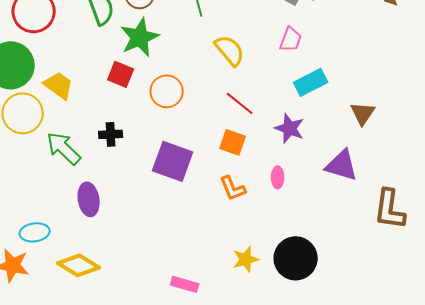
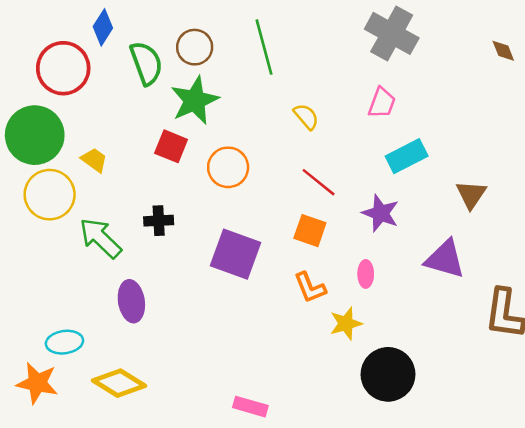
yellow semicircle: (230, 50) -> (306, 117), size x0.7
yellow trapezoid: (59, 85) -> (94, 160), size x0.7
yellow star: (246, 259) -> (346, 324), moved

